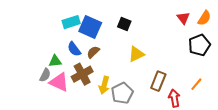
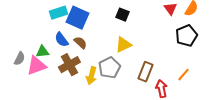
black square: (124, 24) -> (122, 15), moved
brown semicircle: (93, 52) -> (80, 43), turned 88
gray semicircle: (45, 75) -> (19, 59), moved
pink triangle: (59, 82) -> (36, 66), moved, turned -45
gray pentagon: (122, 93) -> (109, 68), moved

